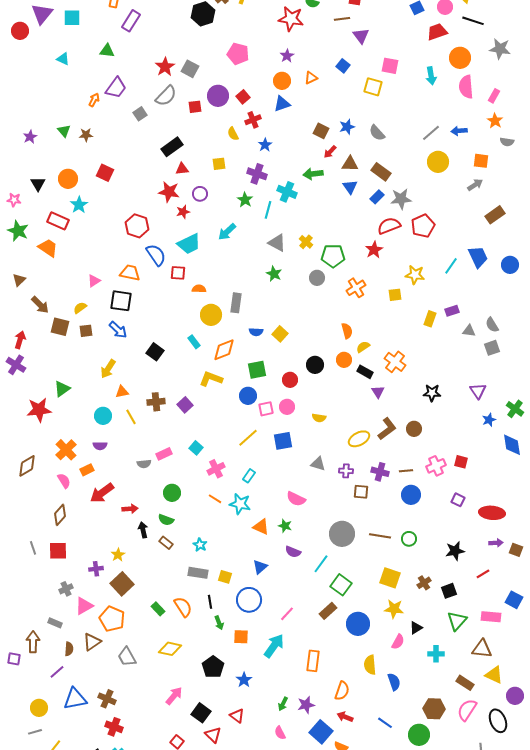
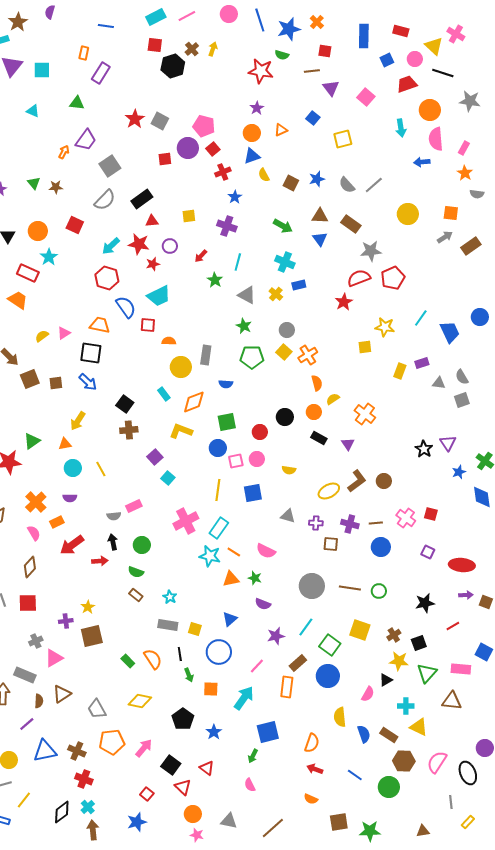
pink pentagon: (238, 54) -> (204, 126), moved
pink square: (390, 66) -> (366, 97), moved, turned 30
yellow square: (373, 87) -> (343, 139), turned -30
gray semicircle: (166, 96) -> (105, 200), moved
gray square: (140, 114) -> (110, 166), size x1.5
blue arrow: (459, 131) -> (422, 162), moved
gray line: (431, 133) -> (374, 185), moved
yellow semicircle: (233, 134) -> (264, 175), moved
red arrow: (330, 152) -> (201, 256), moved
green arrow: (313, 174) -> (283, 226), turned -144
cyan cross: (287, 192) -> (285, 262), moved
blue rectangle: (377, 197) -> (299, 285), moved, turned 32
green star: (245, 200) -> (215, 280), moved
brown rectangle: (495, 215) -> (471, 246), moved
cyan arrow: (227, 232) -> (111, 246), moved
green pentagon: (333, 256) -> (252, 357), moved
blue trapezoid: (478, 257) -> (450, 332), moved
orange cross: (356, 288) -> (308, 355), moved
yellow semicircle: (80, 308) -> (42, 336), moved
brown square: (60, 327) -> (30, 379), turned -36
yellow square: (280, 334) -> (284, 352), moved
black rectangle: (365, 372) -> (319, 438), moved
orange triangle: (122, 392) -> (65, 444), moved
black star: (432, 393) -> (424, 449), moved, turned 30
brown cross: (156, 402) -> (129, 430), moved
yellow line: (248, 438) -> (218, 490), turned -40
cyan square: (196, 448) -> (168, 478), moved
pink cross: (436, 466) -> (406, 518), turned -30
pink cross: (216, 469) -> (186, 521), size x1.4
cyan rectangle: (249, 476) -> (219, 528), size x1.5
orange line: (215, 499) -> (234, 552), moved
orange triangle: (261, 527) -> (231, 579), turned -36
black arrow: (143, 530) -> (113, 542), moved
cyan line: (321, 564) -> (306, 627), moved
brown square: (122, 584) -> (92, 636), turned 30
green square: (341, 585) -> (330, 645), moved
yellow star: (394, 609) -> (399, 661), moved
orange pentagon: (112, 619) -> (112, 742), moved, turned -30
gray rectangle: (55, 623) -> (25, 675), size x1.5
orange rectangle: (313, 661) -> (287, 687), moved
yellow triangle: (494, 675) -> (419, 727), moved
brown rectangle: (465, 683) -> (389, 735), moved
purple star: (306, 705) -> (276, 636), moved
blue square: (321, 732) -> (268, 732), moved, turned 35

